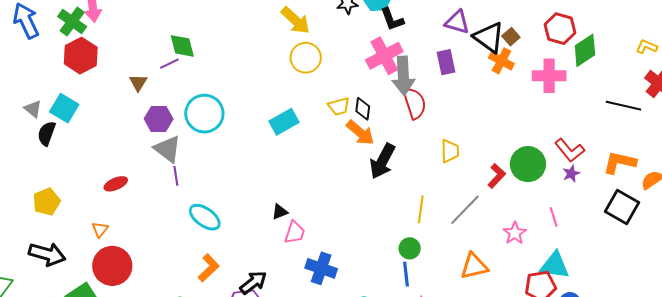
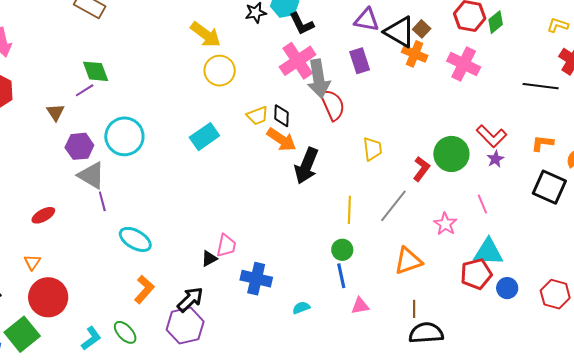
green diamond: (585, 50) -> (496, 22), moved, size x0.7
pink cross: (549, 76) -> (464, 64), turned 32
orange L-shape: (620, 162) -> (542, 143), size x0.7
black triangle: (280, 212) -> (209, 259), moved

